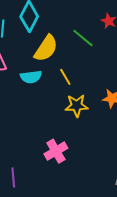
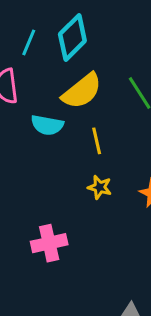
yellow star: (77, 106) -> (100, 187), size x0.7

